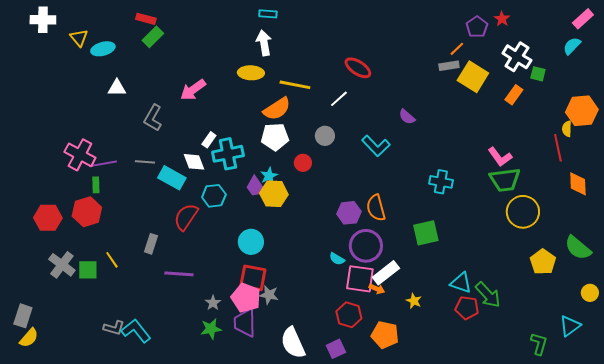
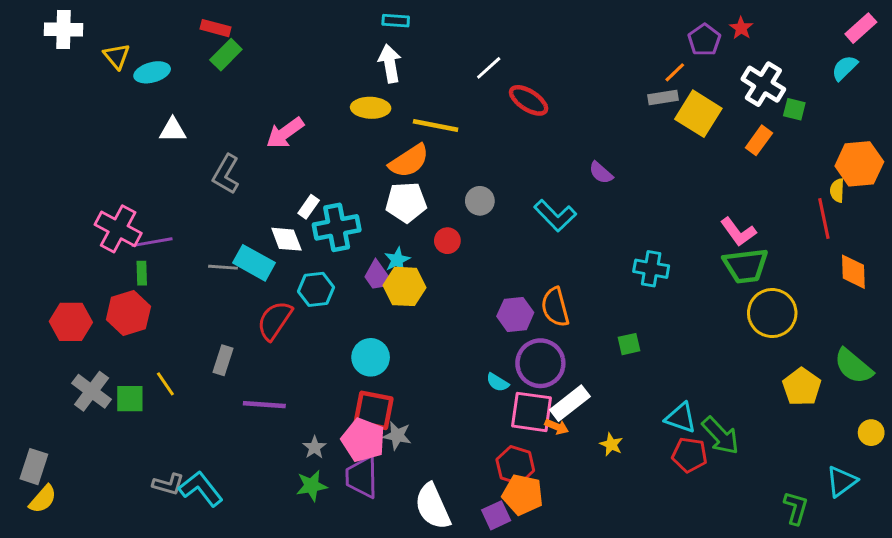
white line: (339, 99) -> (489, 68), moved
gray line: (145, 162) -> (223, 267), moved
green square: (426, 233) -> (629, 344), size x0.6
orange pentagon: (385, 335) -> (523, 495), moved

